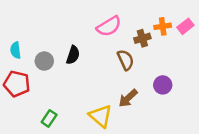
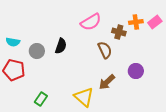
brown cross: (142, 38) -> (119, 32), turned 32
cyan semicircle: (16, 50) -> (13, 42), turned -72

